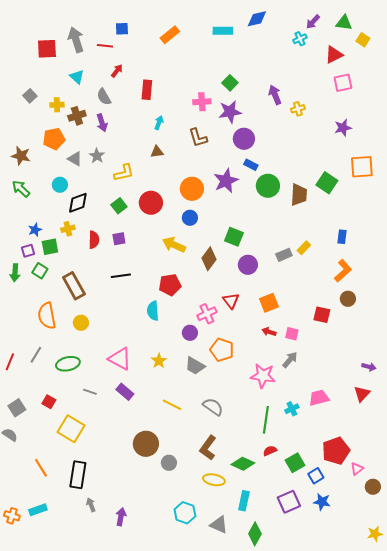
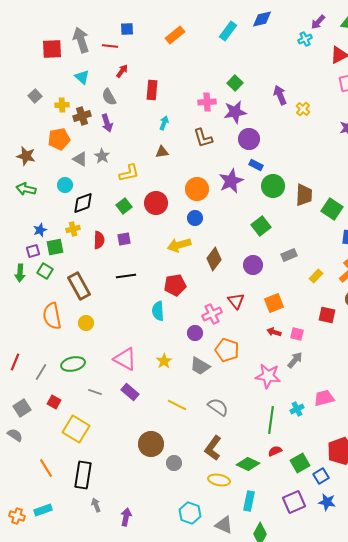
cyan rectangle: (223, 31) -> (228, 31), turned -54
yellow cross: (298, 109) -> (303, 109), turned -32
green square: (327, 183) -> (332, 209), moved
green arrow: (21, 189) -> (26, 189), turned -30
green square: (234, 237) -> (261, 226), moved, turned 30
yellow arrow: (174, 245) -> (179, 245), turned -40
yellow rectangle: (304, 248) -> (316, 276), moved
gray line: (36, 355) -> (41, 372), moved

